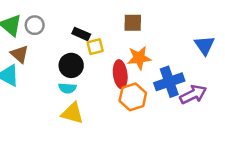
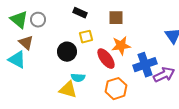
black rectangle: (81, 34) -> (80, 13), moved
red ellipse: (120, 74) -> (106, 59), turned -30
cyan semicircle: (67, 88) -> (78, 78), moved
orange hexagon: (133, 97) -> (116, 89), moved

